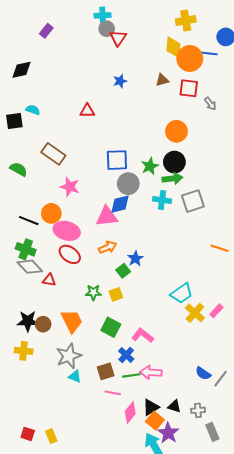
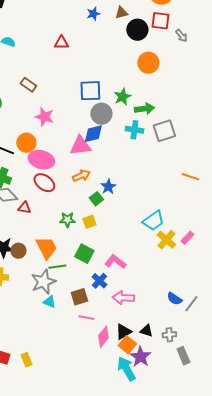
brown triangle: (162, 80) -> (121, 13), moved
brown rectangle: (53, 154) -> (28, 85), size x0.7
black circle: (174, 162) -> (137, 30), moved
green line: (131, 375) -> (57, 267), moved

